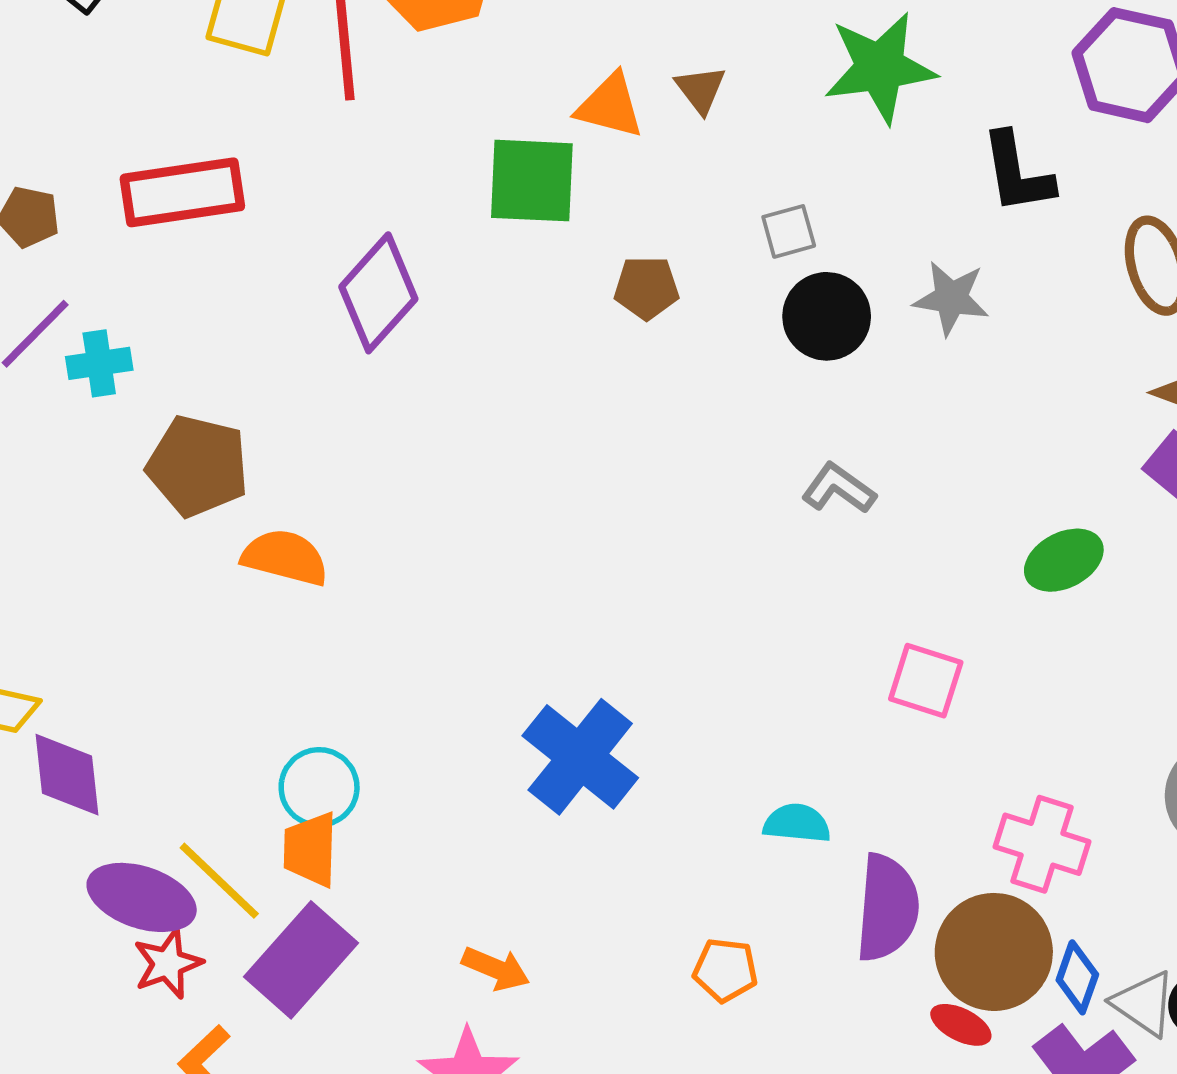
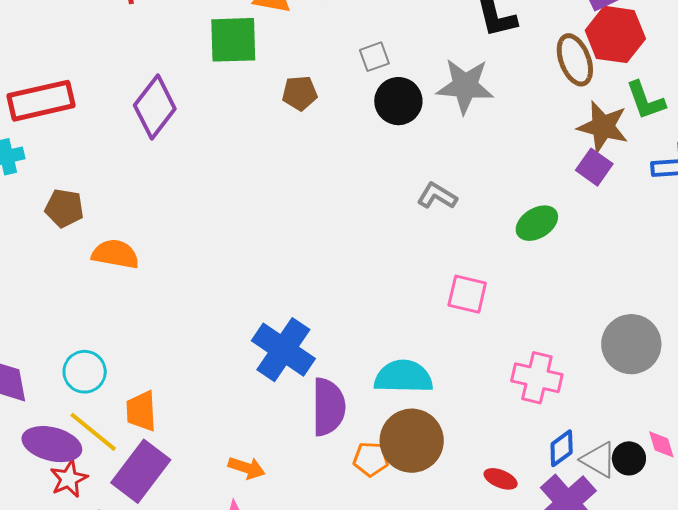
red rectangle: (182, 192) -> (41, 101), moved
gray star: (951, 298) -> (465, 86), size x1.4
brown pentagon: (198, 466) -> (64, 208), size x0.7
gray L-shape: (839, 488) -> (437, 196), moved
cyan circle: (319, 787) -> (85, 372), moved
cyan semicircle: (797, 823) -> (403, 377), size x1.6
purple semicircle: (887, 908) -> (328, 407), moved
brown circle: (994, 952) -> (412, 441), moved
blue diamond: (1077, 977) -> (562, 448), turned 39

